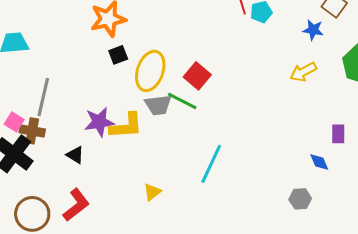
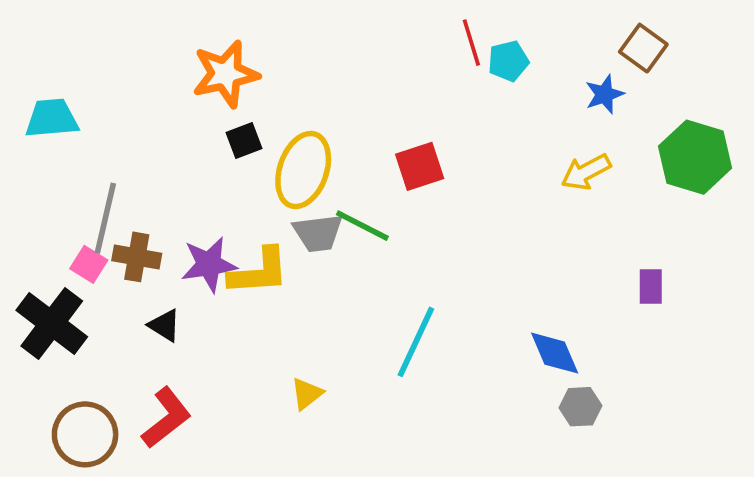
blue star: (313, 30) -> (604, 94), turned -30
red square: (197, 76) -> (420, 166), moved, turned 32
pink square: (14, 122) -> (89, 264), moved
brown cross: (32, 131) -> (137, 257), moved
blue diamond: (319, 162) -> (555, 353), moved, size x1.4

